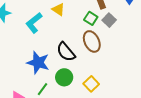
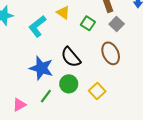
green square: (91, 18) -> (88, 23), moved
brown ellipse: (92, 41) -> (111, 53), moved

